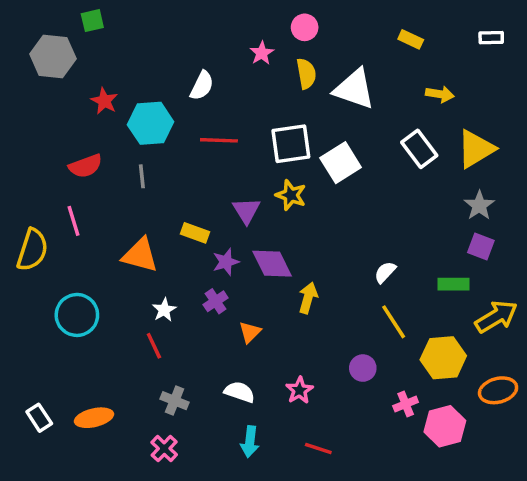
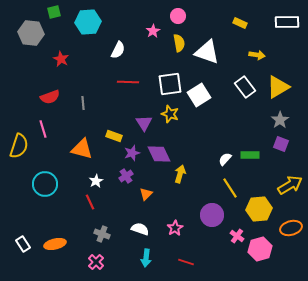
white rectangle: (491, 38) -> (287, 22), size x1.6
cyan hexagon: (151, 123) -> (88, 22), moved
green rectangle: (454, 284) -> (250, 155), moved
purple circle: (363, 368) -> (212, 215), size x1.5
pink cross: (406, 404) -> (237, 236), turned -32

